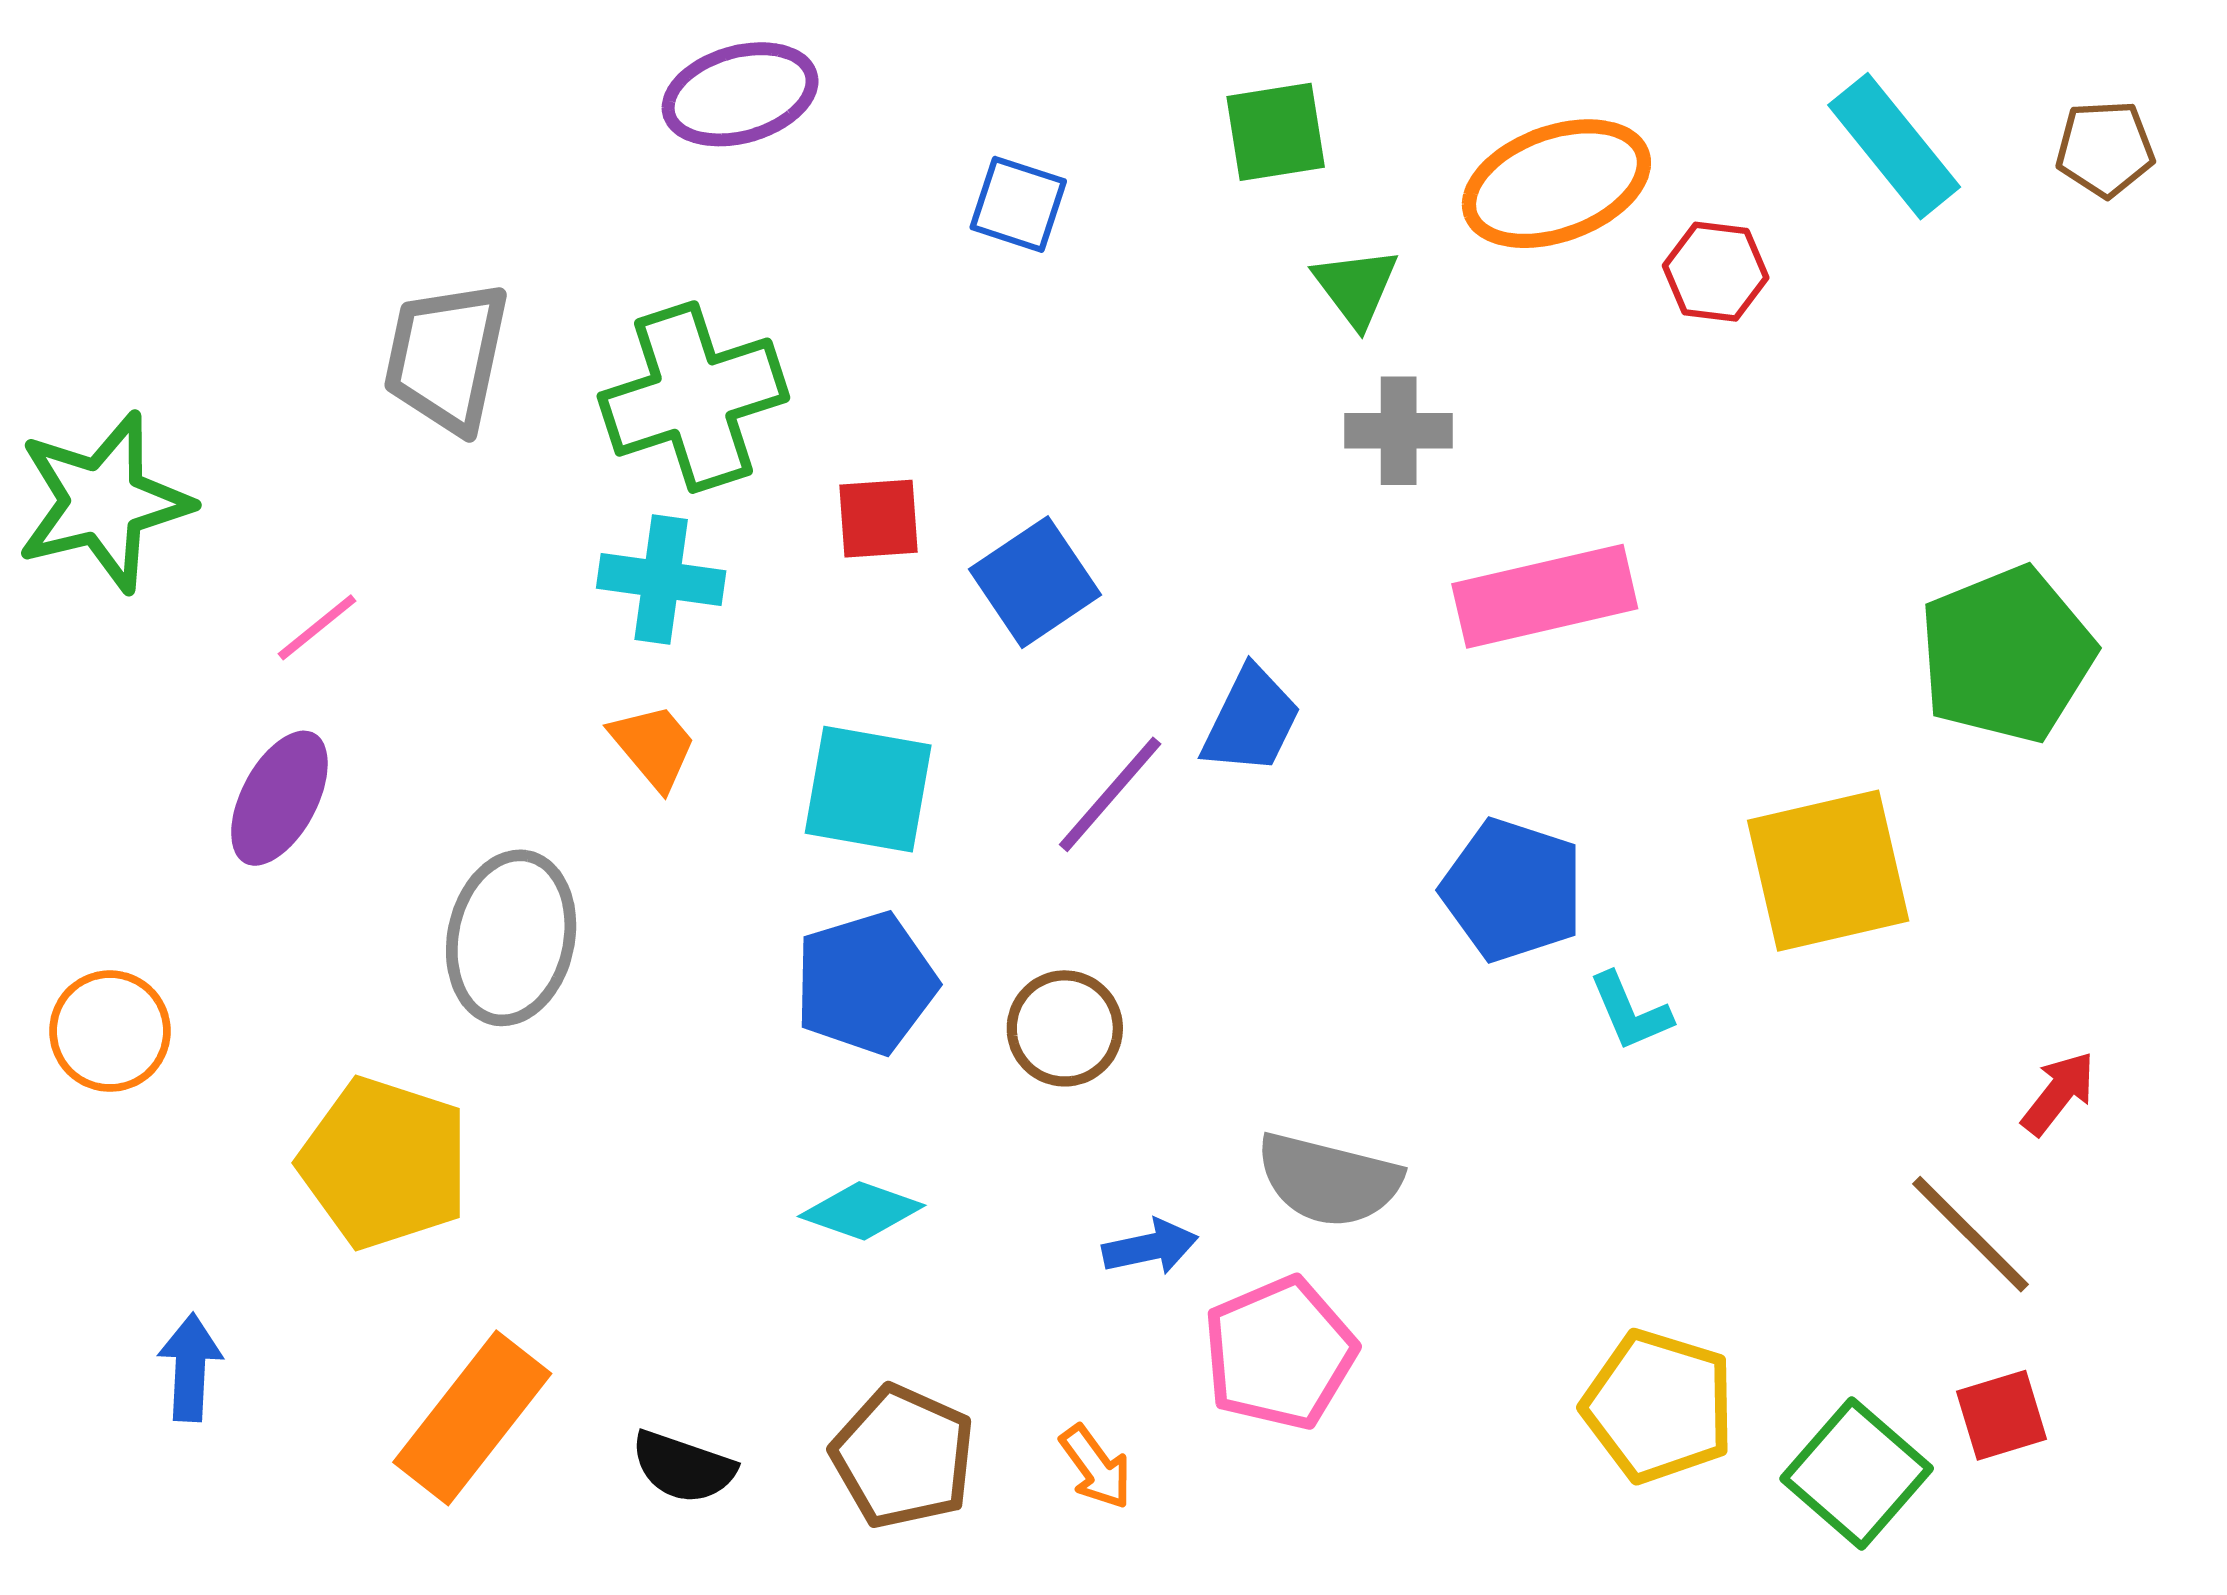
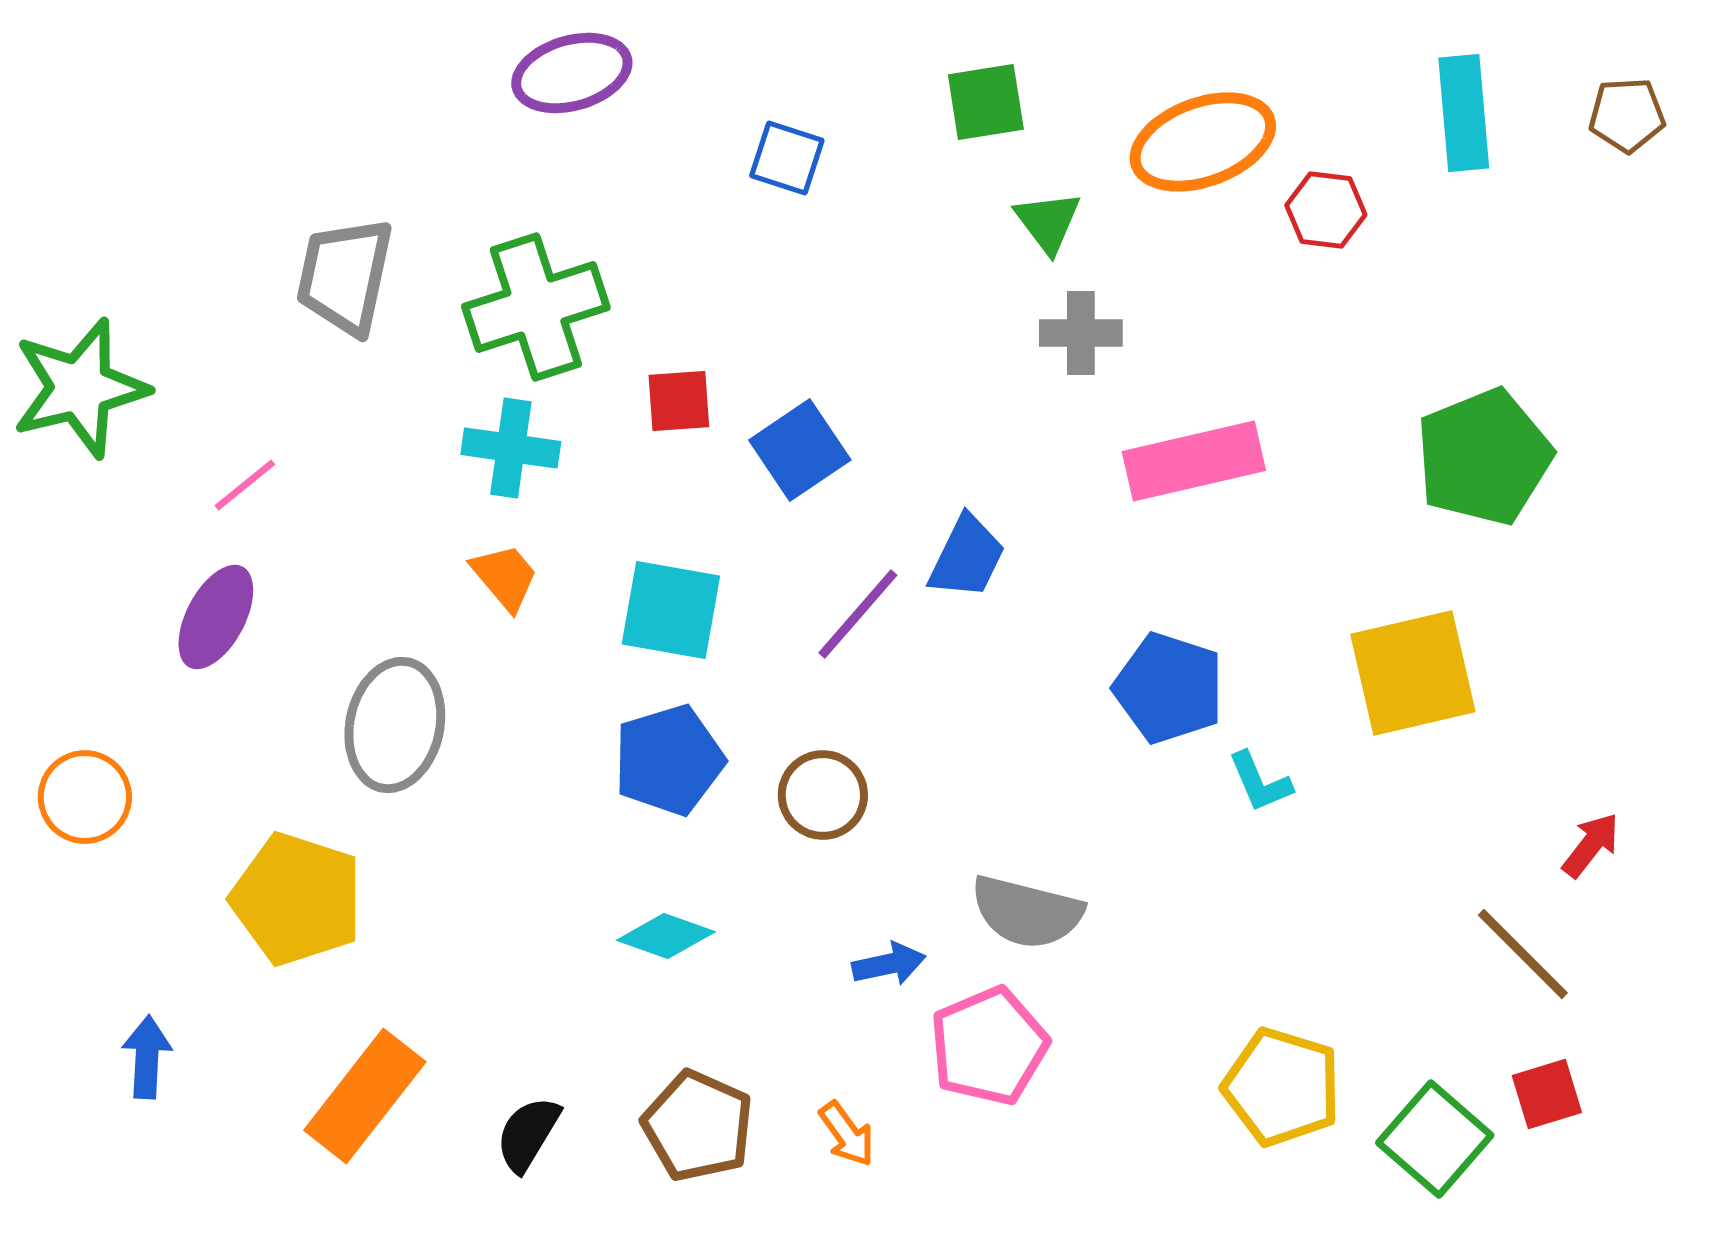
cyan rectangle: (1894, 146) -> (1464, 113), turned 34
green pentagon: (2007, 655) -> (1484, 457), moved
black semicircle: (683, 1467) -> (528, 1134), turned 102

